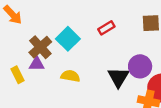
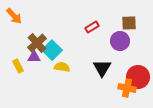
cyan square: (68, 39) -> (52, 50), moved
purple circle: (140, 66) -> (120, 41), moved

